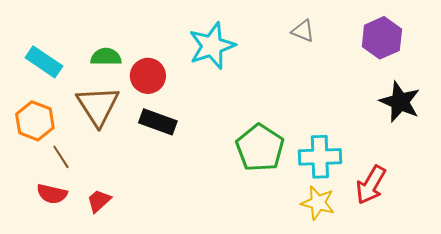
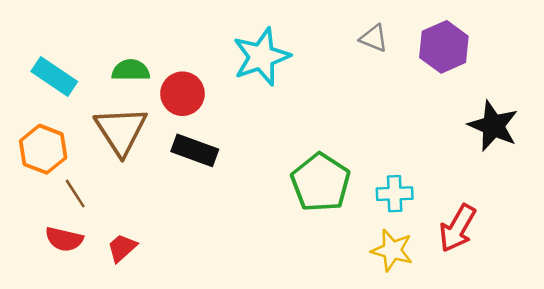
purple hexagon: (382, 38) -> (444, 47), moved
cyan cross: (320, 157) -> (395, 194), size x0.7

